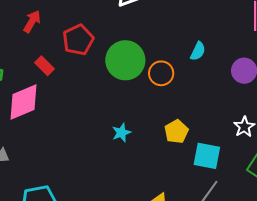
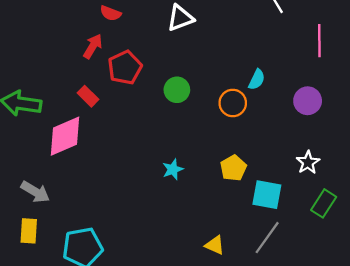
red arrow: (32, 21) -> (93, 46), moved
green circle: (125, 60) -> (177, 90), size x0.6
orange circle: (161, 73) -> (233, 103), moved

